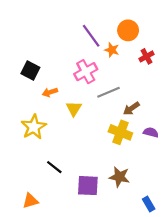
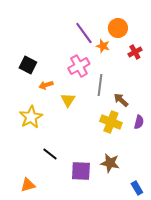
gray line: (109, 92) -> (100, 85), turned -60
brown arrow: (131, 108) -> (121, 100), turned 77
purple semicircle: (151, 132) -> (139, 122), turned 88

